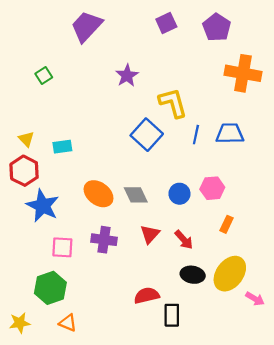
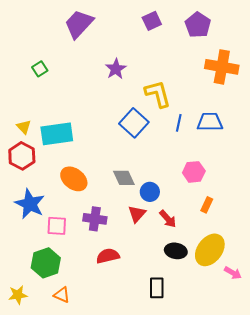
cyan rectangle: (62, 147) -> (57, 134), size x1.8
orange ellipse: (98, 194) -> (74, 179), moved
blue circle: (179, 194) -> (150, 192), moved
blue star: (43, 206) -> (30, 204), moved
red semicircle: (147, 295) -> (108, 256), moved

